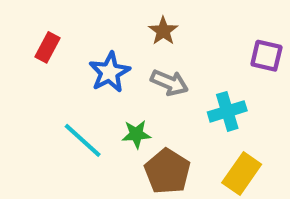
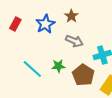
blue star: (109, 72) -> (45, 24), moved
brown pentagon: (167, 171) -> (83, 75), moved

